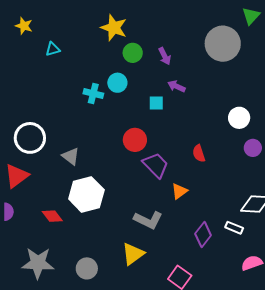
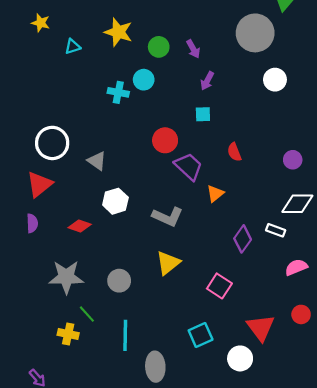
yellow star: (114, 28) -> (118, 32), moved
purple arrow: (176, 86) -> (207, 81), turned -84
cyan square: (156, 103) -> (203, 114), moved
white circle: (239, 118) -> (275, 80), moved
purple circle: (253, 148) -> (293, 160), moved
white hexagon: (86, 194) -> (115, 201), size x0.7
red diamond: (52, 216) -> (80, 226), turned -30
gray L-shape: (148, 220) -> (168, 217), moved

